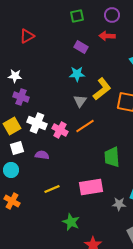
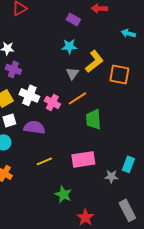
purple semicircle: (42, 155) -> (34, 127), size x1.5
green trapezoid: (112, 157) -> (93, 119), moved

